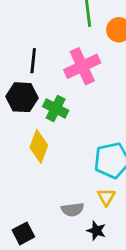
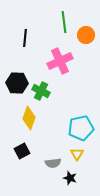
black line: (33, 61) -> (25, 38), moved
black square: (23, 233) -> (22, 151), moved

